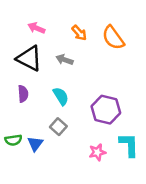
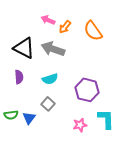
pink arrow: (36, 28) -> (48, 20), moved
orange arrow: (79, 33) -> (65, 27), turned 80
gray arrow: (64, 60) -> (53, 49), size x1.6
cyan semicircle: (61, 96) -> (50, 79), turned 105

